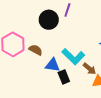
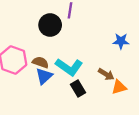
cyan L-shape: (73, 57) -> (69, 67), moved
blue triangle: (53, 65) -> (44, 76), moved, turned -42

